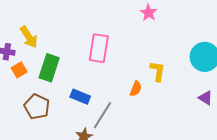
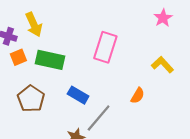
green rectangle: (49, 68) -> (50, 60), turned 76
yellow L-shape: (158, 71) -> (162, 65), moved, turned -60

